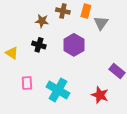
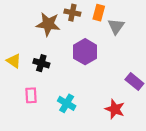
brown star: (42, 21) -> (48, 24), size x1.5
black cross: (39, 45) -> (41, 63), moved
cyan cross: (58, 90) -> (67, 103), size x0.7

